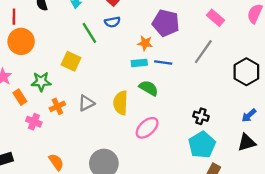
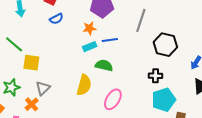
green line: (89, 33) -> (14, 44), moved
black hexagon: (246, 72) -> (165, 45), moved
gray triangle: (86, 103) -> (43, 88), moved
yellow semicircle: (121, 103) -> (84, 85), turned -150
cyan pentagon: (202, 145) -> (164, 100), turned 30

